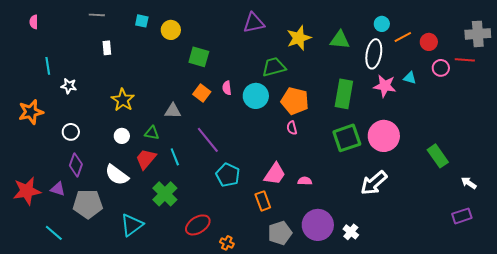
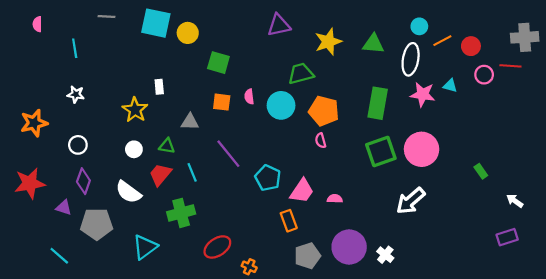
cyan square: (142, 21) -> (156, 23), size x2.0
white rectangle: (107, 48) -> (159, 87), moved
cyan line: (48, 66) -> (75, 48), moved
orange square: (202, 93) -> (222, 102), turned -30
green rectangle: (438, 156) -> (481, 171), size x0.6
cyan pentagon: (228, 175) -> (268, 178), moved
red star: (27, 191) -> (30, 183), moved
green cross: (165, 194) -> (181, 213), turned 30

